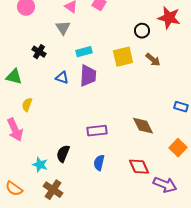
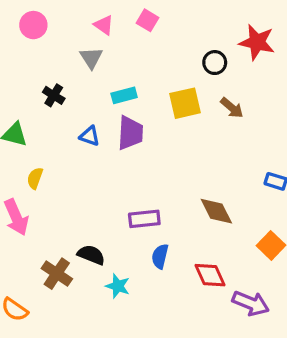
black semicircle: (63, 154) -> (91, 255), turned 90
blue semicircle: (99, 163) -> (160, 256), moved
cyan star: (40, 165) -> (118, 286), moved
brown cross: (53, 190) -> (57, 274), moved

